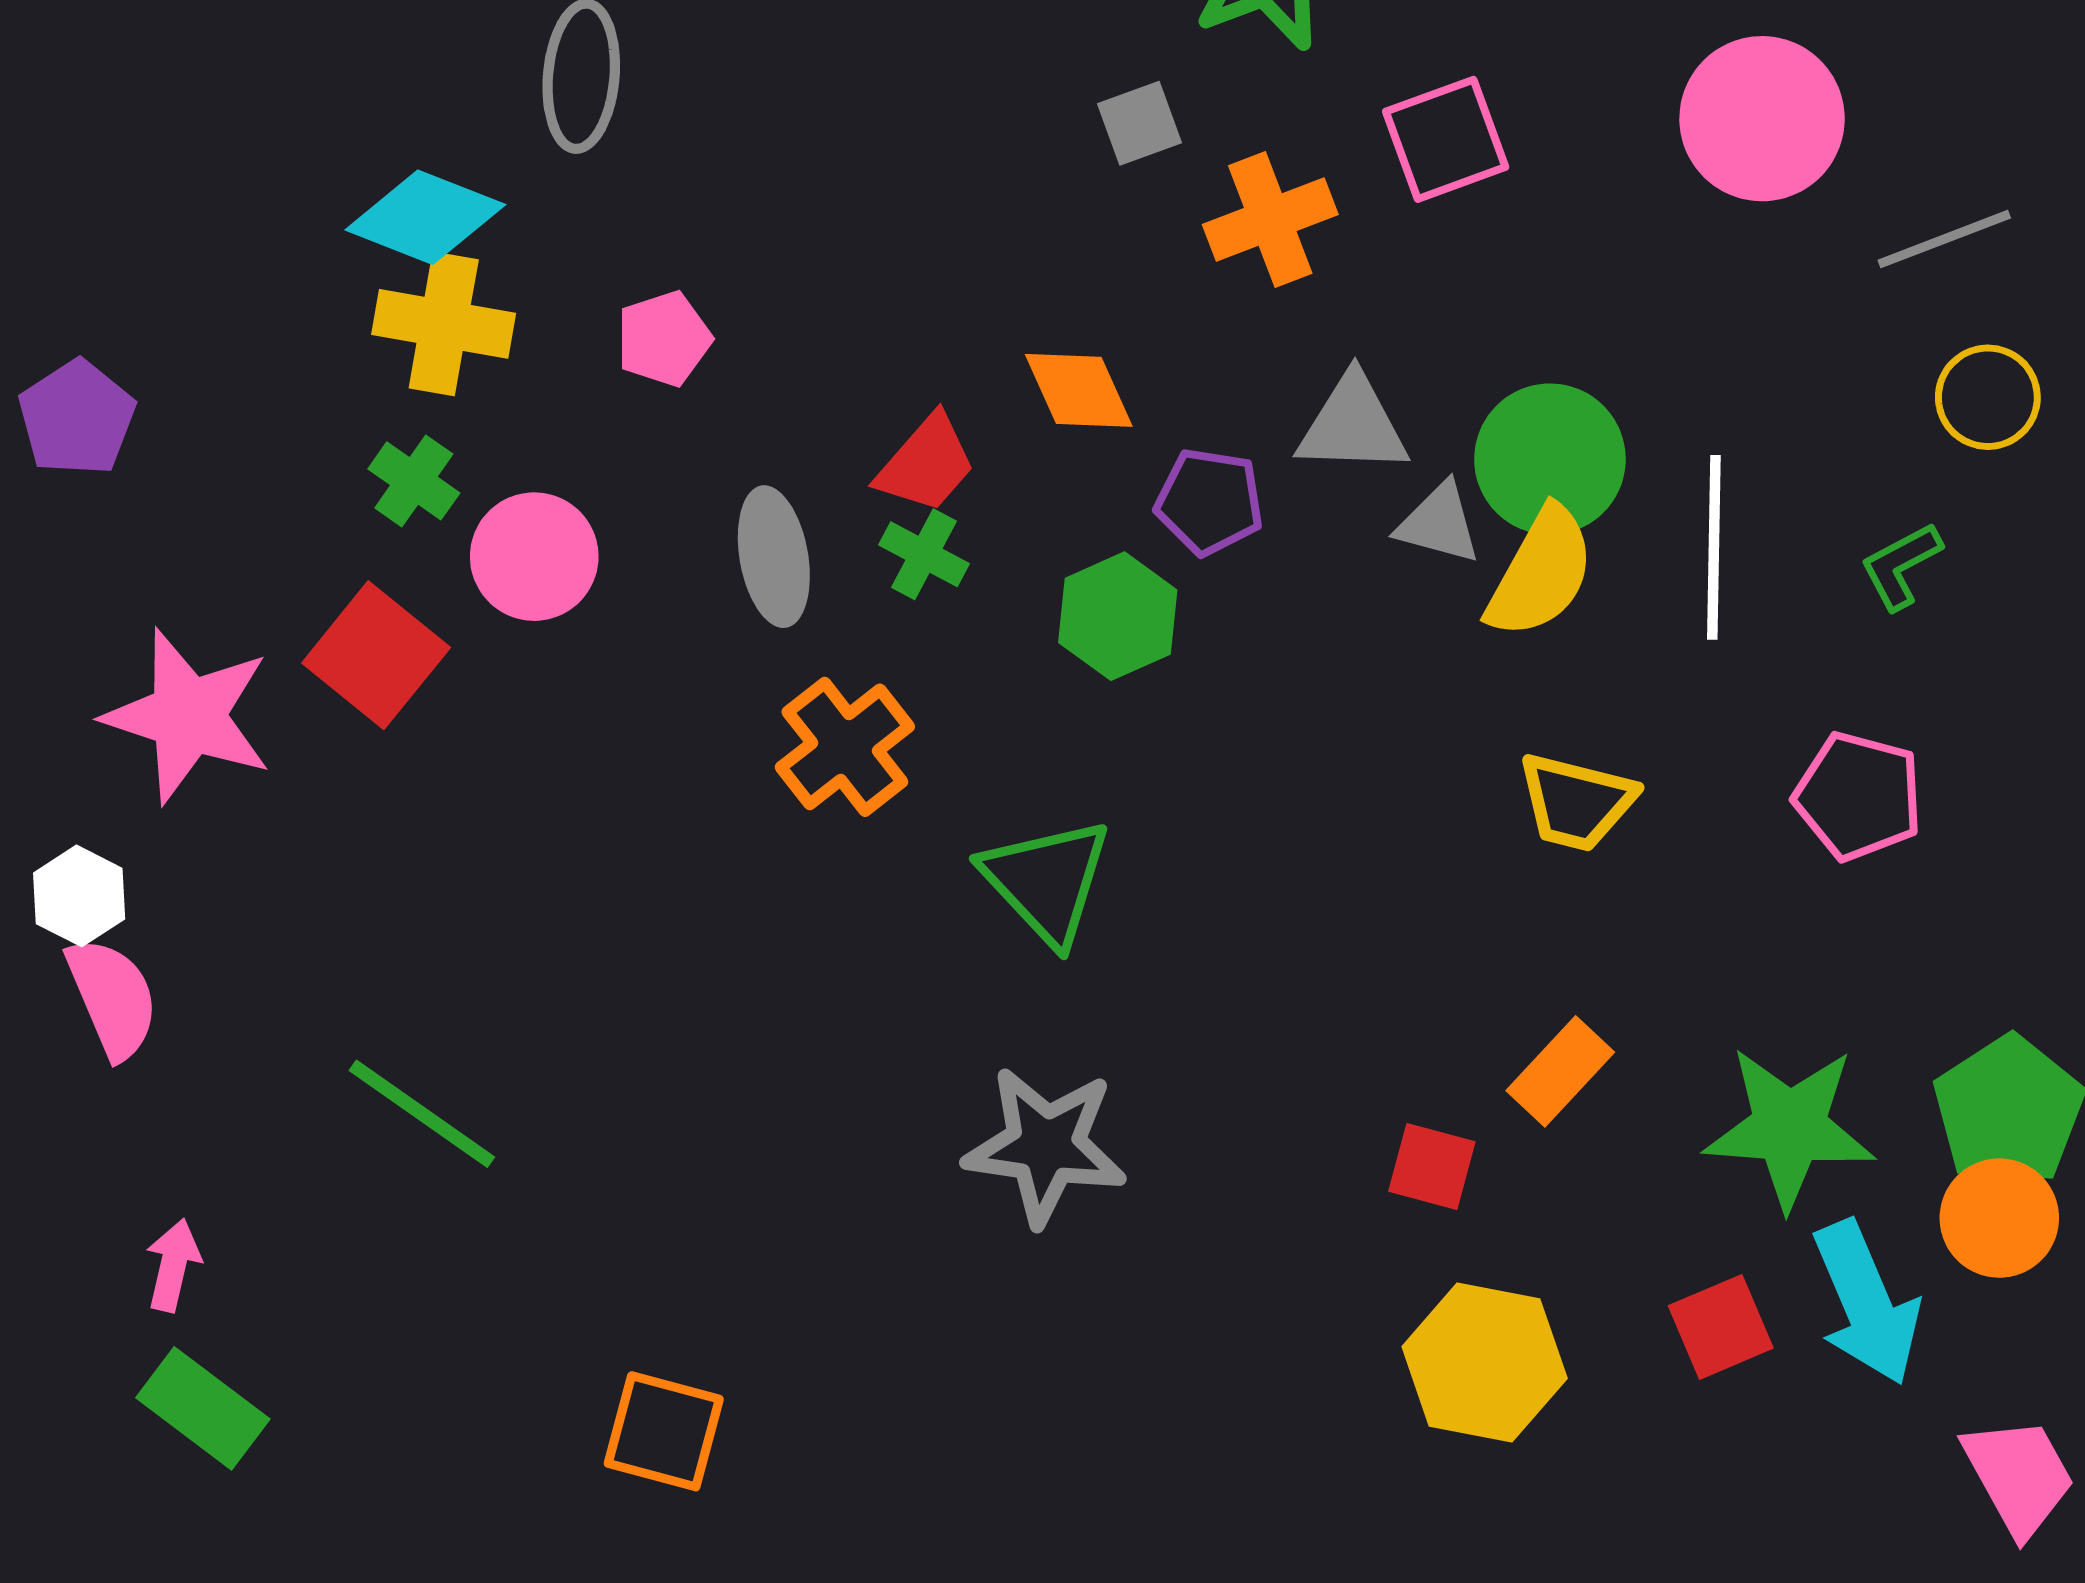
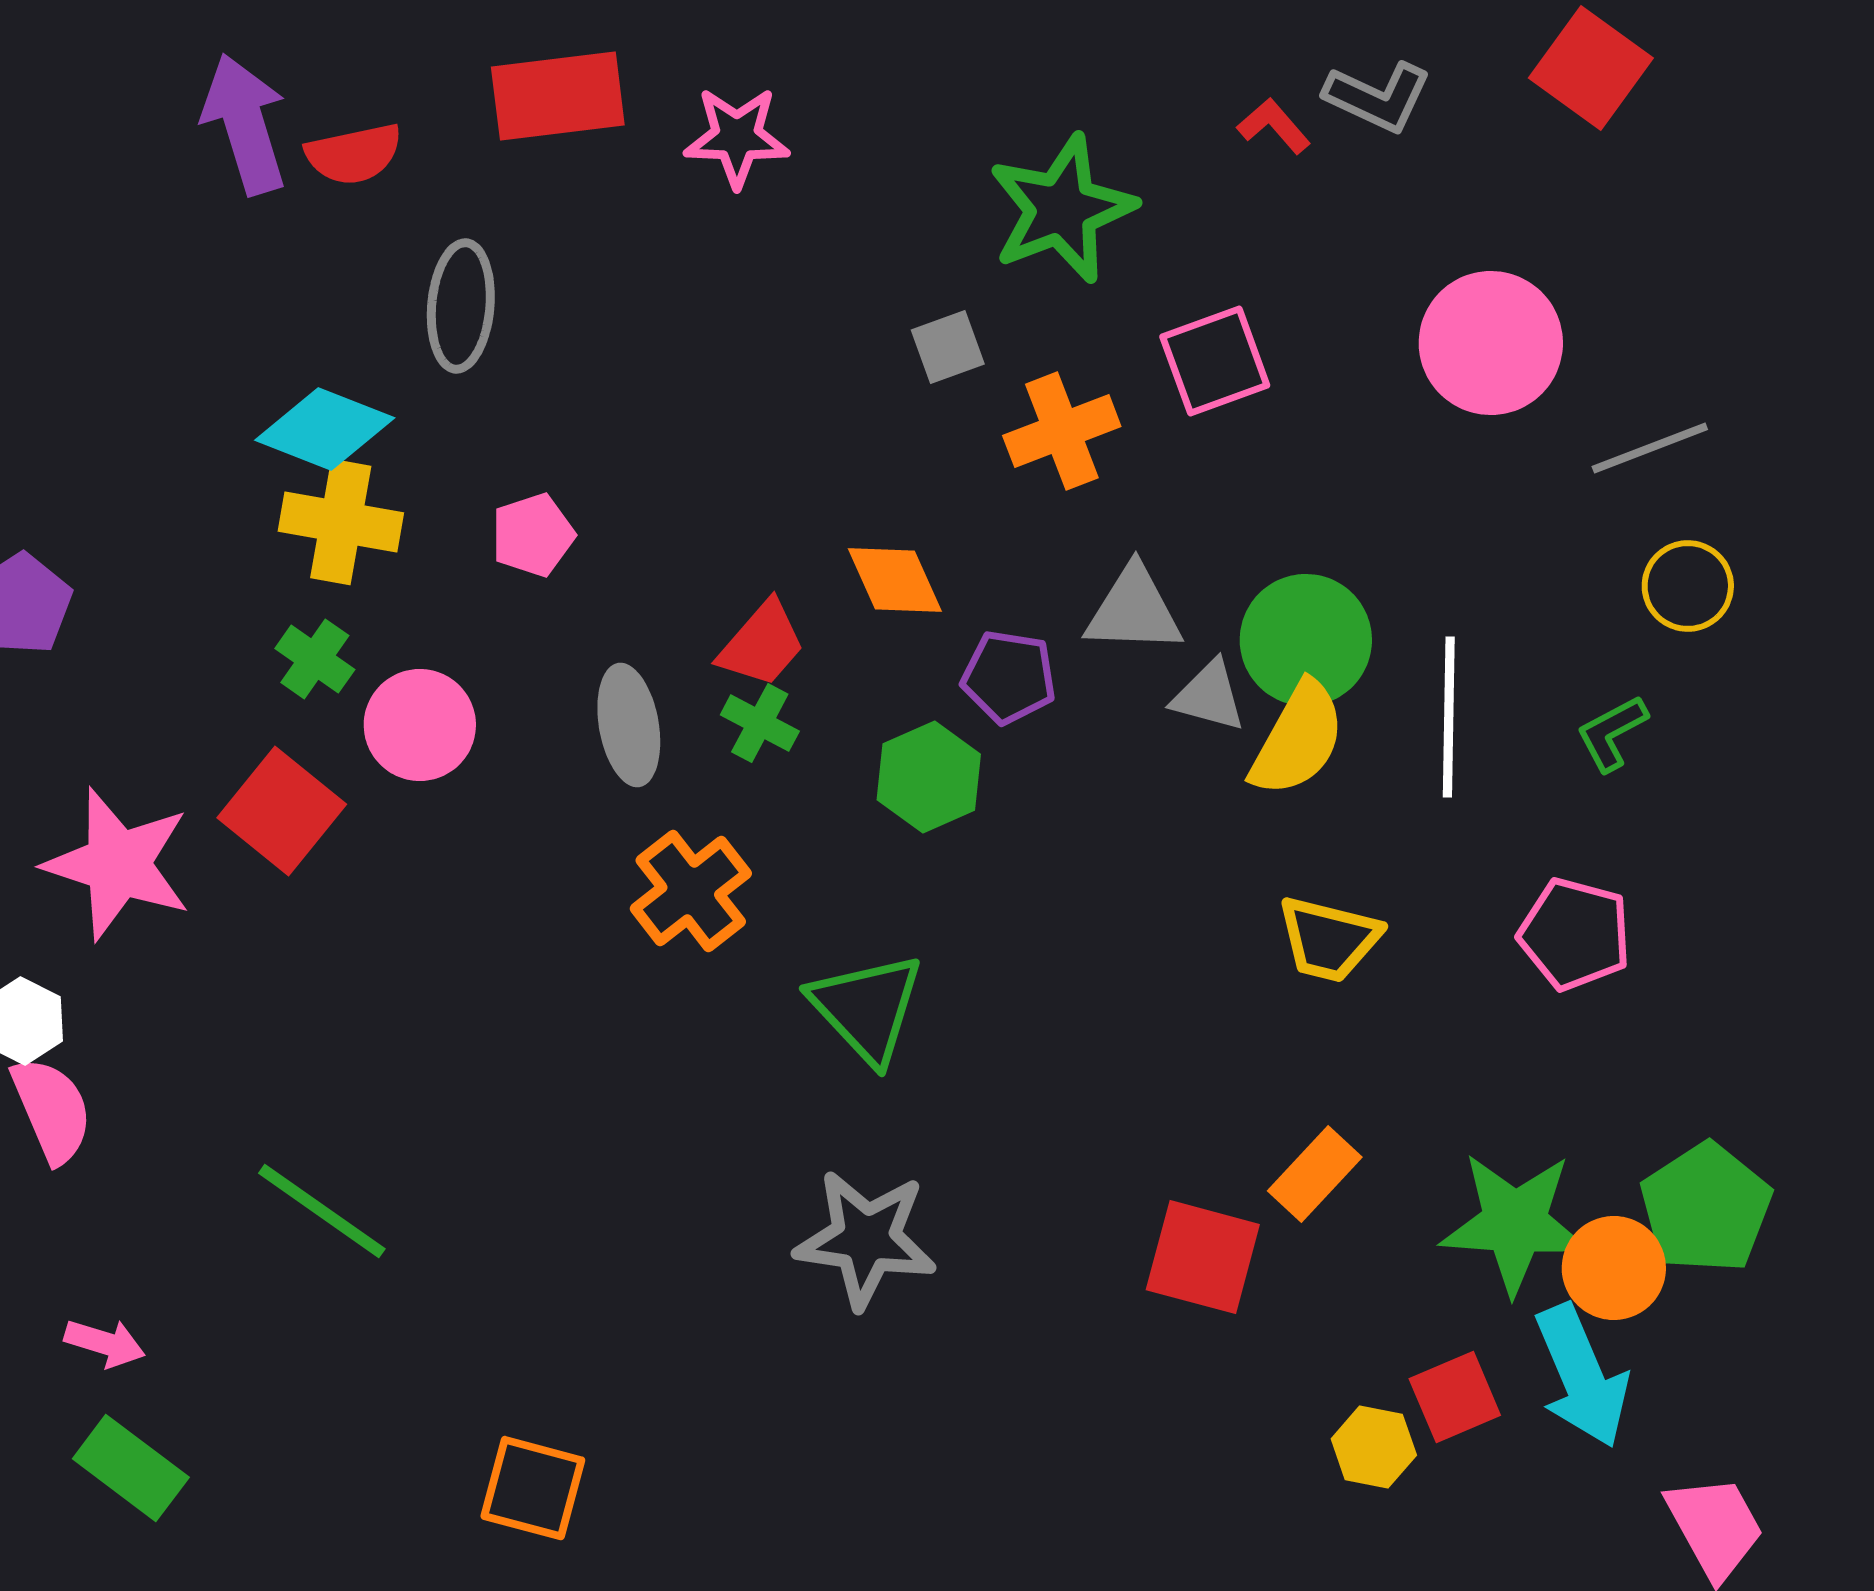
red square: (1432, 1166) -> (1203, 1257), size x1.5
orange circle: (1999, 1218) -> (1614, 1268), moved
pink arrow: (173, 1265) -> (105, 1343), turned 94
yellow hexagon: (1485, 1363) -> (1374, 1447), moved, size x0.6

